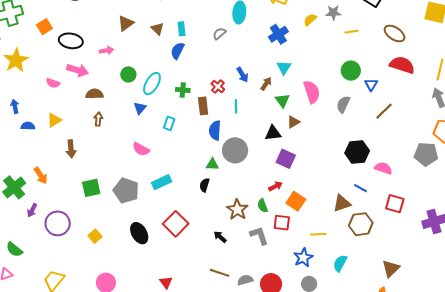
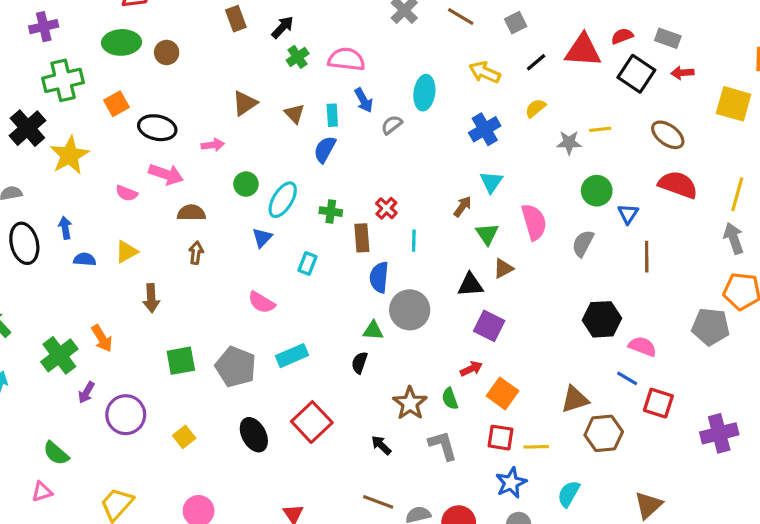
gray star: (333, 13) -> (569, 143), moved
blue arrow: (242, 75) -> (364, 100), moved
brown line: (384, 111) -> (647, 257), turned -48
blue line: (360, 188) -> (627, 378), moved
red square: (282, 223) -> (500, 438), moved

